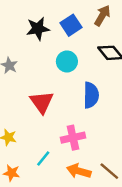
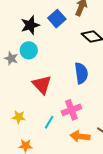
cyan circle: (67, 61) -> (29, 50), moved
cyan line: (43, 158) -> (49, 122), moved

